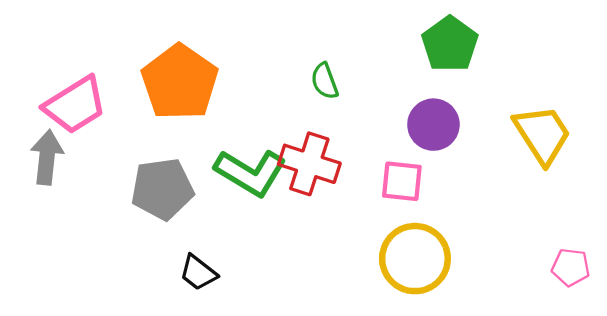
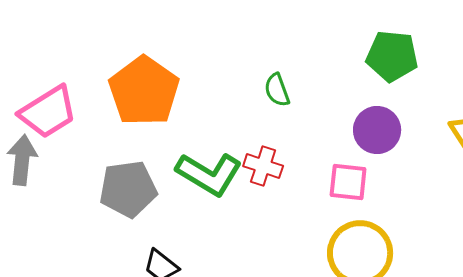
green pentagon: (450, 44) -> (392, 56), turned -30
red cross: (309, 164) -> (263, 166), size x0.7

